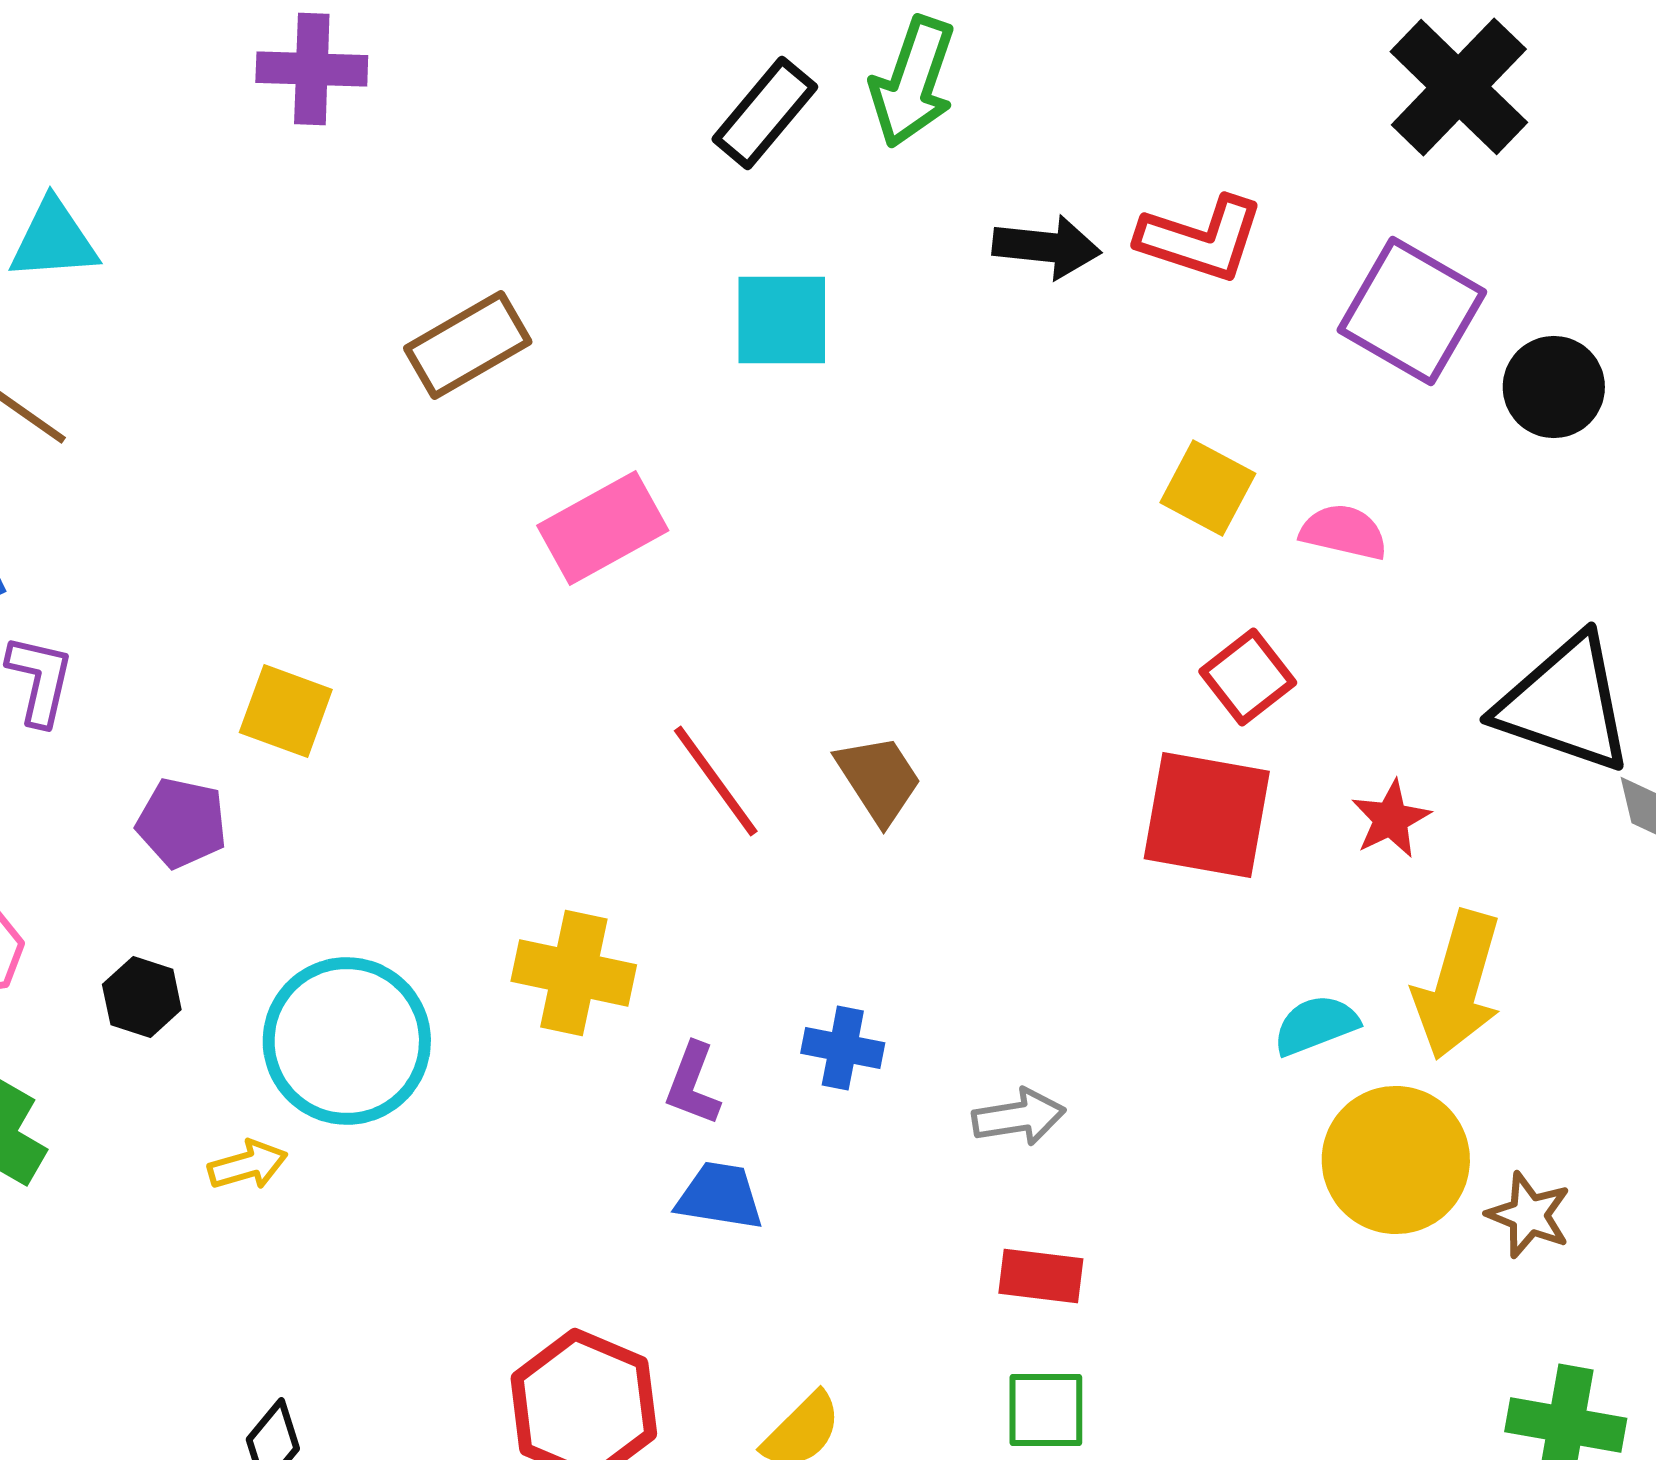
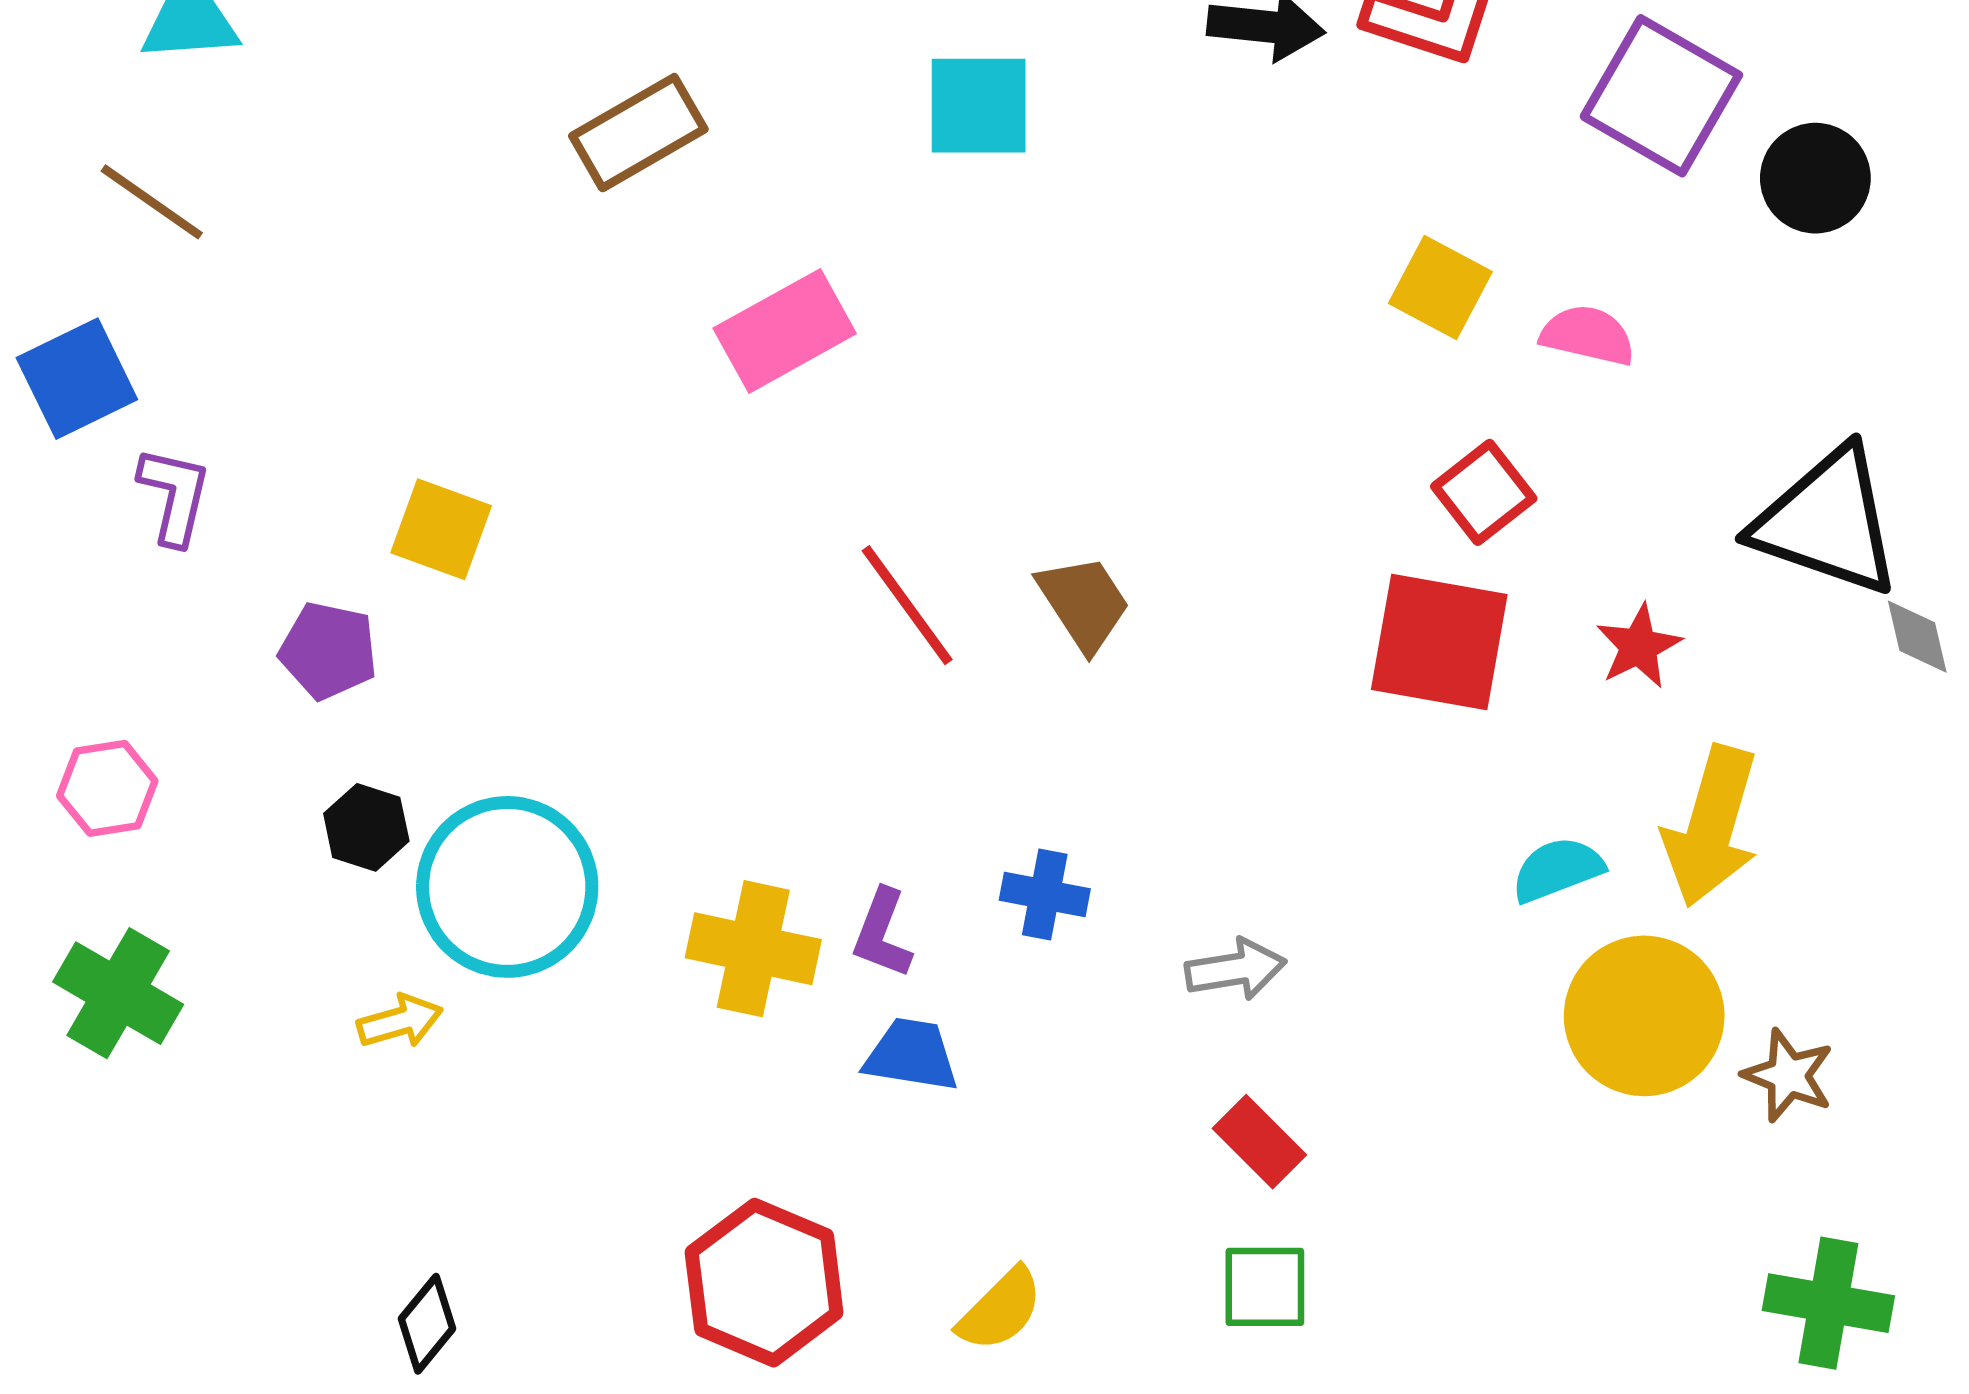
yellow cross: (574, 973) -> (753, 949), moved
black hexagon: (142, 997) -> (366, 827), moved
red rectangle: (1041, 1276) -> (1259, 1142), turned 38

